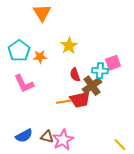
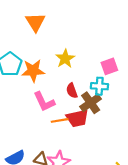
orange star: (40, 57) -> (33, 71), size x1.5
pink square: (113, 63) -> (109, 66), moved
pink L-shape: (24, 84) -> (44, 102), moved

